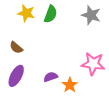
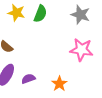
pink star: (93, 64) -> (81, 50), moved
purple semicircle: (51, 77) -> (28, 79), moved

